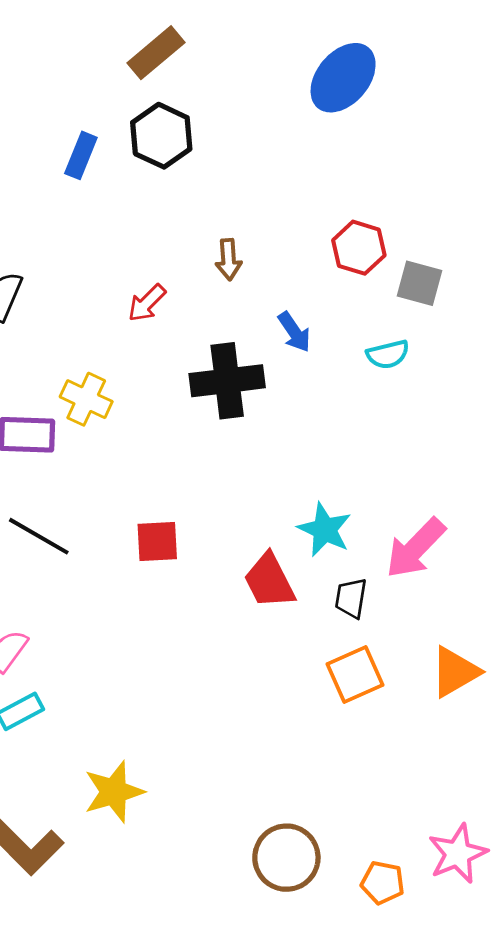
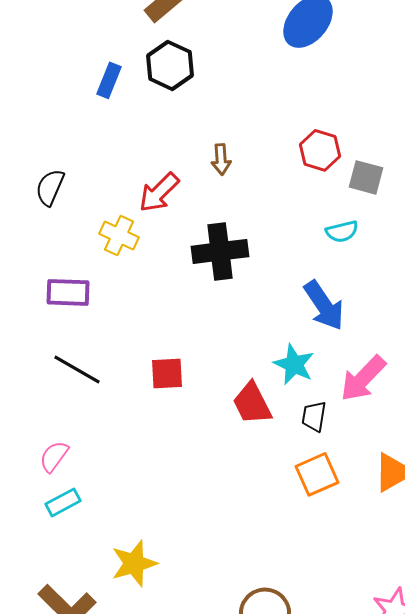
red arrow: (147, 303) -> (159, 192), size x1.4
blue arrow: (294, 332) -> (324, 305), moved, size x1.6
yellow cross: (86, 399) -> (119, 235), moved

